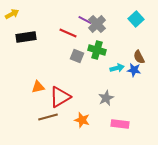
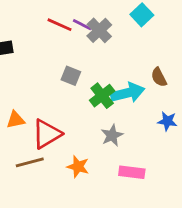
cyan square: (136, 19) -> (142, 15), moved
red line: (68, 33) -> (60, 25), moved
green cross: (97, 50) -> (102, 96), moved, turned 36
cyan arrow: (117, 68) -> (128, 93), size x1.6
blue star: (134, 70) -> (167, 121), moved

